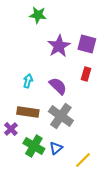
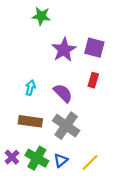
purple cross: (11, 129) -> (12, 157), moved
yellow line: (83, 160) -> (90, 163), moved

